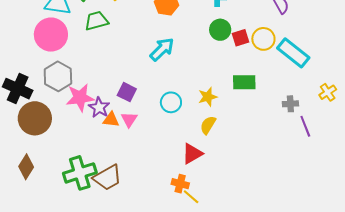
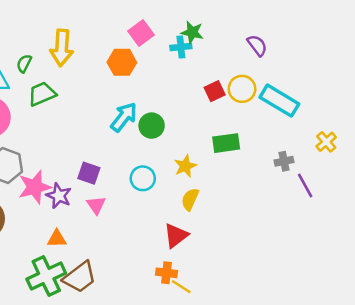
green circle: (220, 30) -> (152, 126), moved
orange triangle: (111, 120) -> (57, 239), moved

